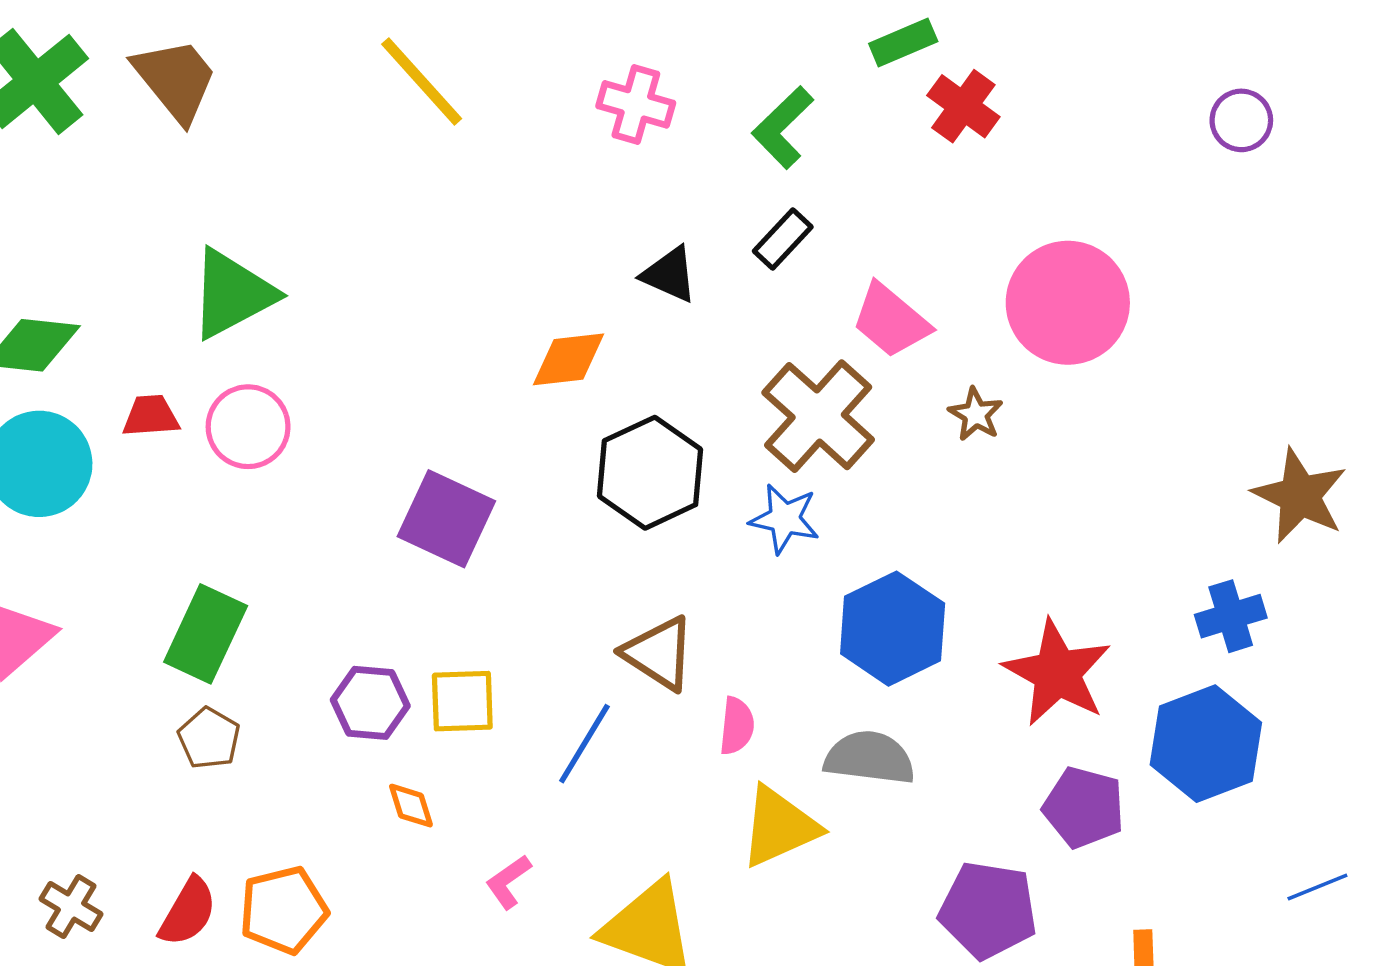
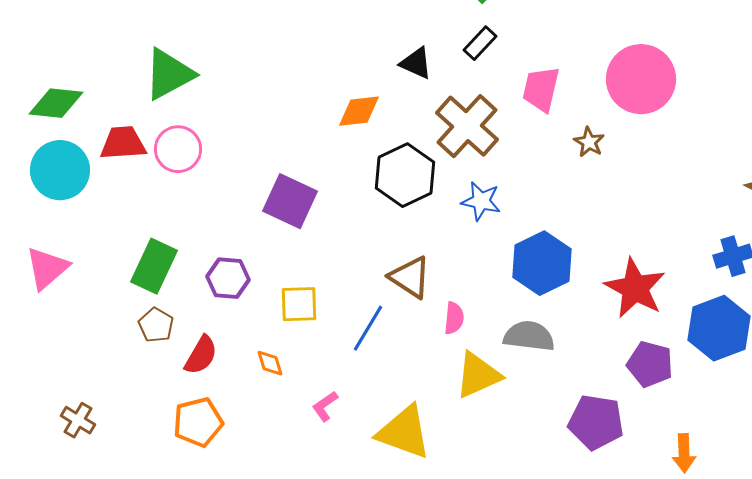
pink trapezoid: (891, 320) -> (541, 89), turned 63
red trapezoid: (151, 416) -> (123, 143), size x1.4
brown cross: (818, 416) -> (467, 126), moved
purple hexagon: (370, 703) -> (228, 278), moved
red semicircle: (188, 912) -> (201, 355), moved

